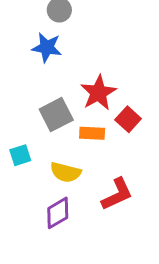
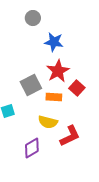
blue star: (47, 47) -> (54, 42), moved
yellow semicircle: (66, 172) -> (48, 122), moved

